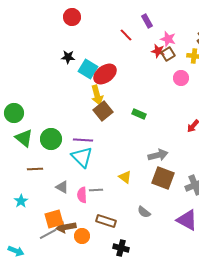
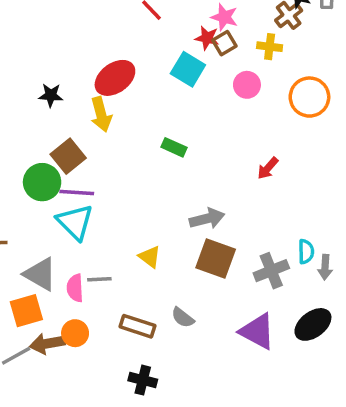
black star: (68, 57) -> (51, 95), moved
cyan square: (88, 69) -> (188, 69), moved
brown square: (103, 111) -> (68, 156), moved
green circle: (51, 139) -> (42, 182), moved
gray triangle: (62, 187) -> (40, 274), size x1.5
orange square: (54, 219) -> (26, 311), moved
brown rectangle: (106, 221) -> (138, 326), moved
orange circle: (82, 236) -> (75, 333), moved

